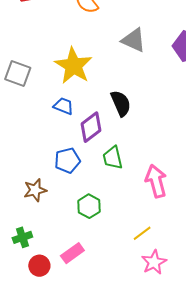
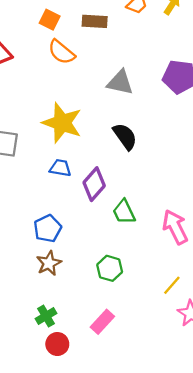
black semicircle: (121, 103) -> (125, 136), moved
blue pentagon: (67, 160) -> (48, 228), moved
red circle: (39, 266) -> (57, 344), moved

